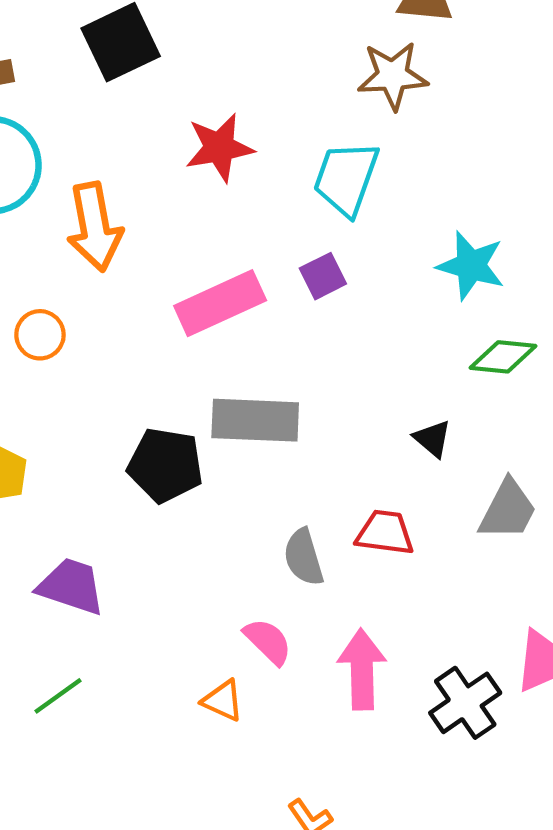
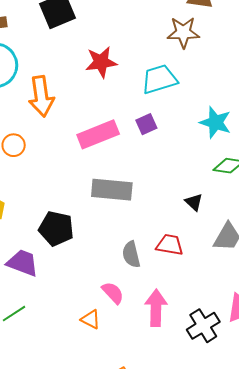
cyan trapezoid: (346, 178) -> (159, 79), turned 51
black pentagon: (165, 465) -> (56, 228), moved

